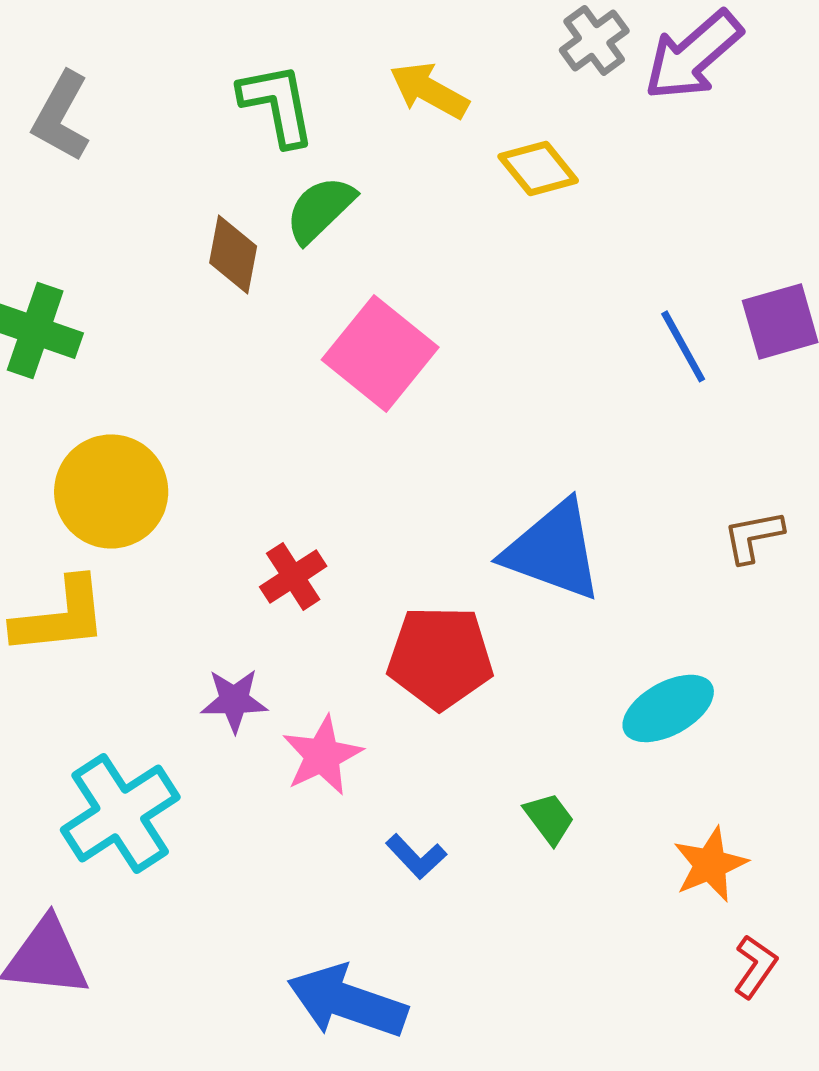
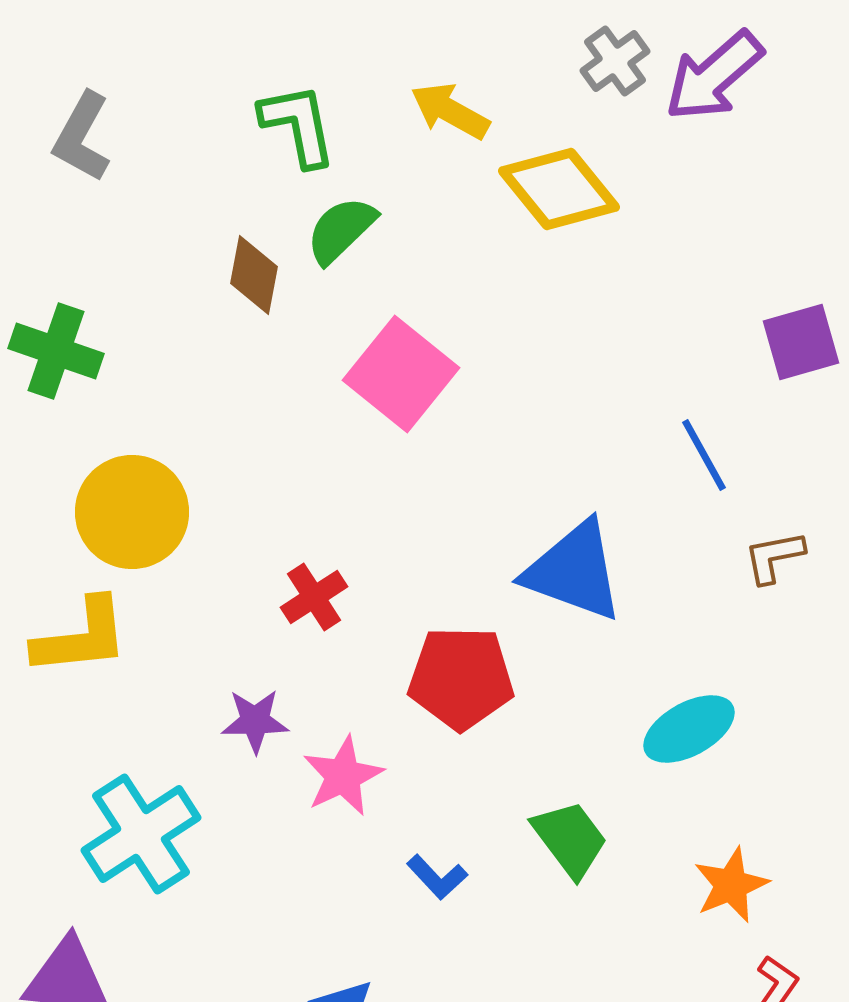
yellow diamond: (538, 168) -> (559, 189), size x1.5
blue line: (683, 346) -> (704, 455), moved
green trapezoid: (549, 818) -> (570, 839), size x1.5

